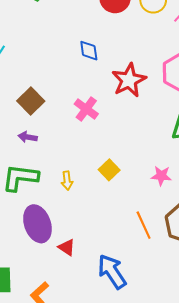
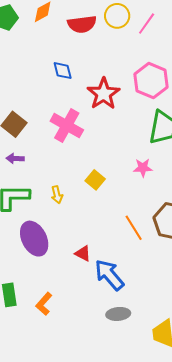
pink cross: (86, 109) -> (67, 126), size x1.4
pink star: (161, 176) -> (143, 168), moved
red triangle: (67, 247) -> (83, 254), moved

